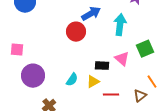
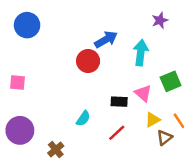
purple circle: (33, 76) -> (20, 130), moved
yellow triangle: (93, 82) -> (153, 120), moved
red line: (111, 95) -> (117, 133), moved, turned -42

